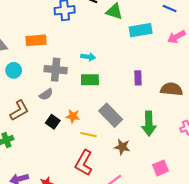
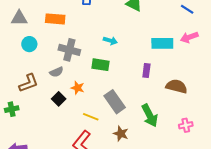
cyan rectangle: (141, 30) -> (162, 43), moved
cyan arrow: (88, 57) -> (110, 41), moved
orange star: (73, 116) -> (78, 88), moved
green arrow: (149, 124) -> (150, 115), turned -35

